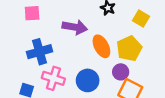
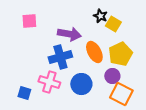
yellow square: (141, 19) -> (113, 24), moved
blue cross: (40, 52) -> (60, 57), moved

